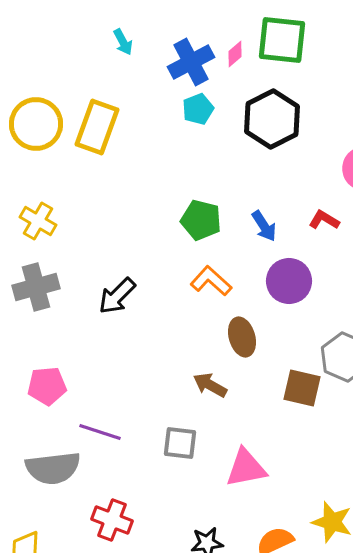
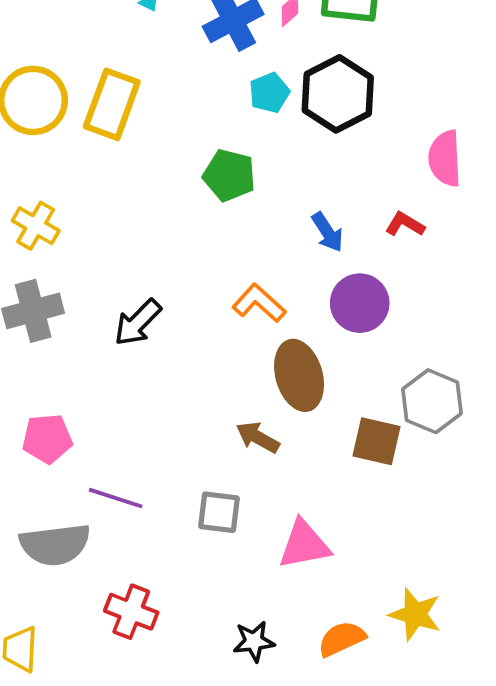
cyan pentagon: (198, 109) -> (269, 93), moved
green pentagon: (201, 220) -> (229, 175), moved
brown ellipse: (242, 337) -> (299, 375), size x1.4

